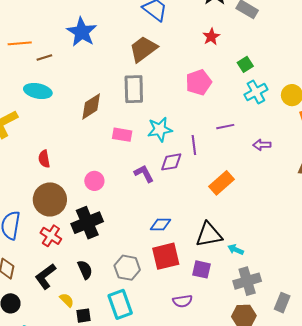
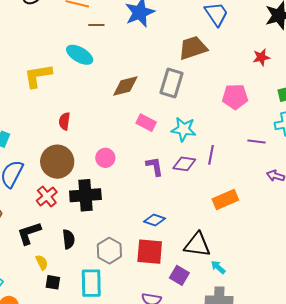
purple line: (225, 127) -> (257, 142), moved

